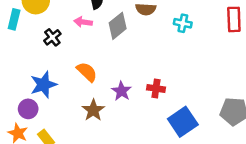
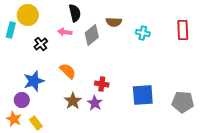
red cross: (156, 88) -> (102, 84), moved
purple star: (121, 91) -> (95, 103), moved
blue square: (183, 122) -> (143, 95), moved, turned 30

